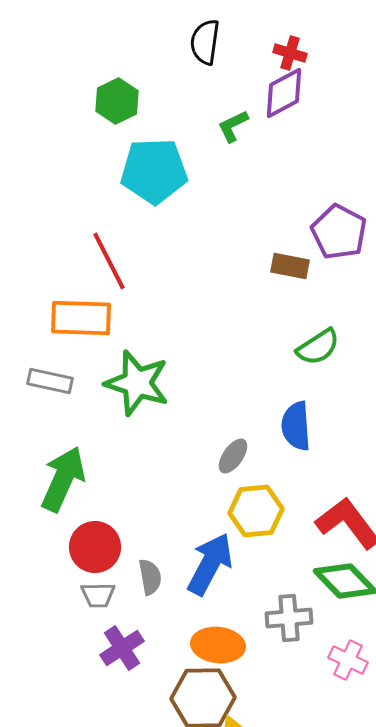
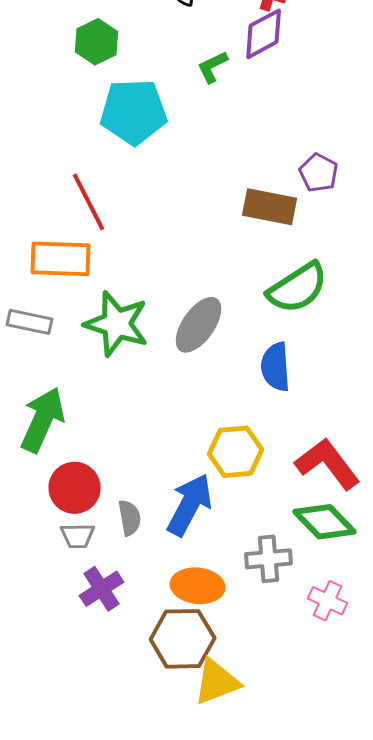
purple pentagon: (339, 232) -> (319, 173), size x0.7
brown rectangle: (290, 266) -> (270, 207), size x1.4
green semicircle: (318, 347) -> (298, 288), size x1.4
gray ellipse: (233, 456) -> (199, 325), moved, size x1.6

